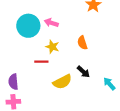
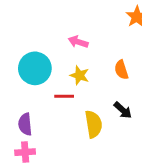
cyan circle: (28, 26) -> (35, 68), moved
yellow semicircle: (62, 82) -> (93, 124), turned -72

